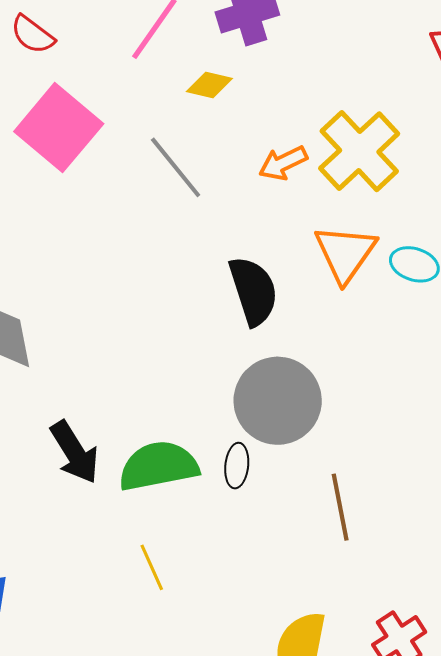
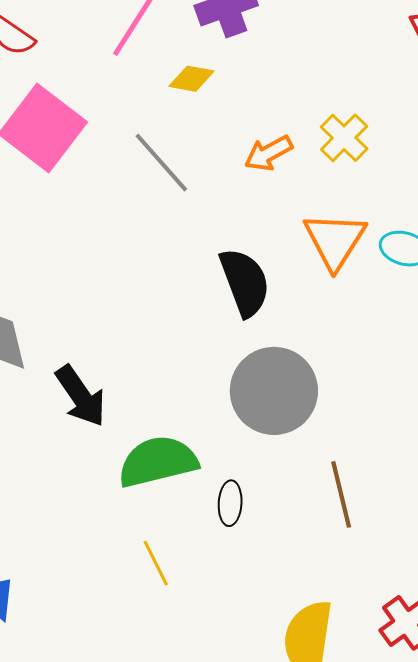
yellow cross: (359, 151) -> (344, 138), size x0.6
black arrow: (75, 452) -> (81, 396), moved
black ellipse: (237, 466) -> (230, 503), moved

